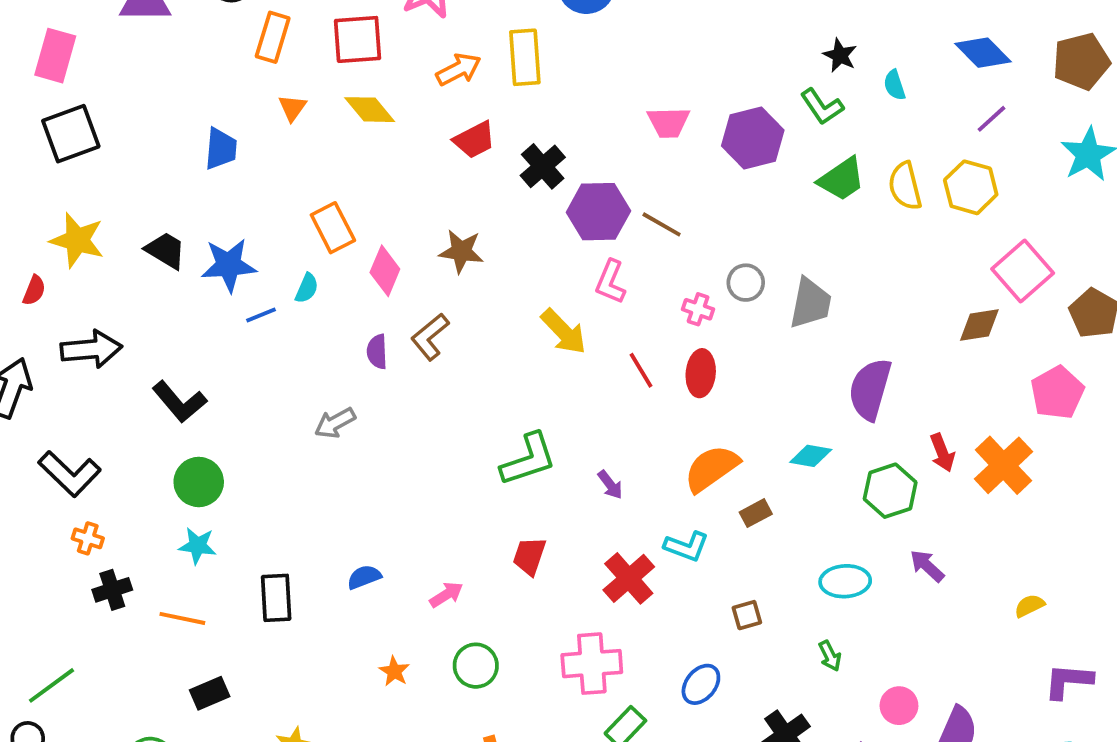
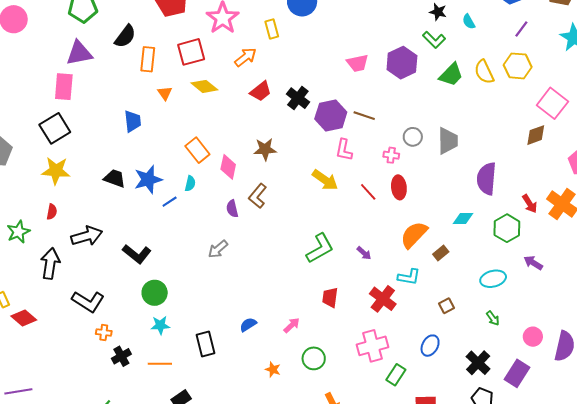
pink rectangle: (55, 56) -> (64, 87), moved
yellow rectangle: (525, 57) -> (272, 29), moved, size x0.7
yellow star: (77, 240) -> (56, 171), moved

